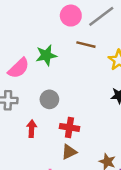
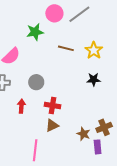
brown line: (86, 45) -> (66, 48), moved
green star: (46, 55) -> (35, 32), moved

